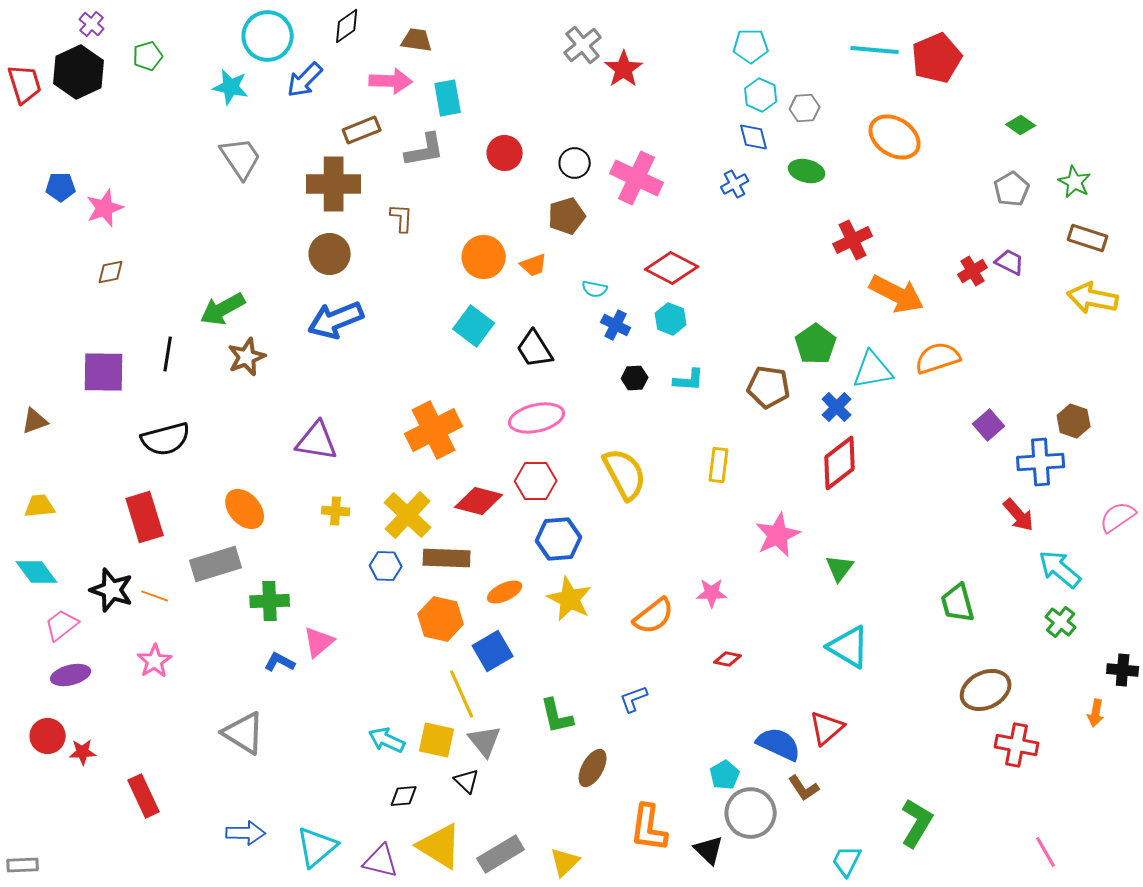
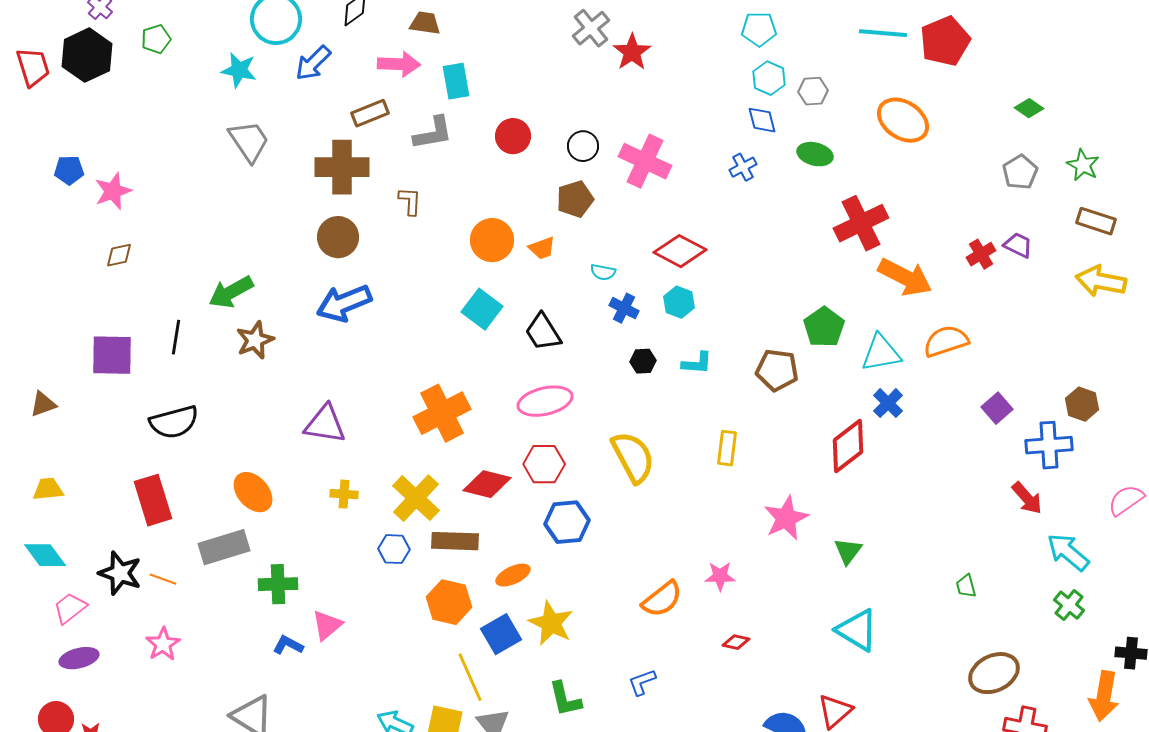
red cross: (853, 240) -> (861, 223), size x1.4
blue cross: (837, 407) -> (888, 403), moved
yellow star: (570, 599) -> (551, 623), moved
green trapezoid: (958, 603) -> (966, 586), size x0.6
orange arrow: (1096, 713) -> (1104, 696), size x1.8

